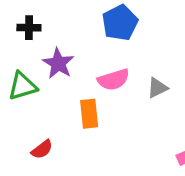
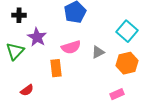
green triangle: (22, 86) -> (15, 51), turned -30

